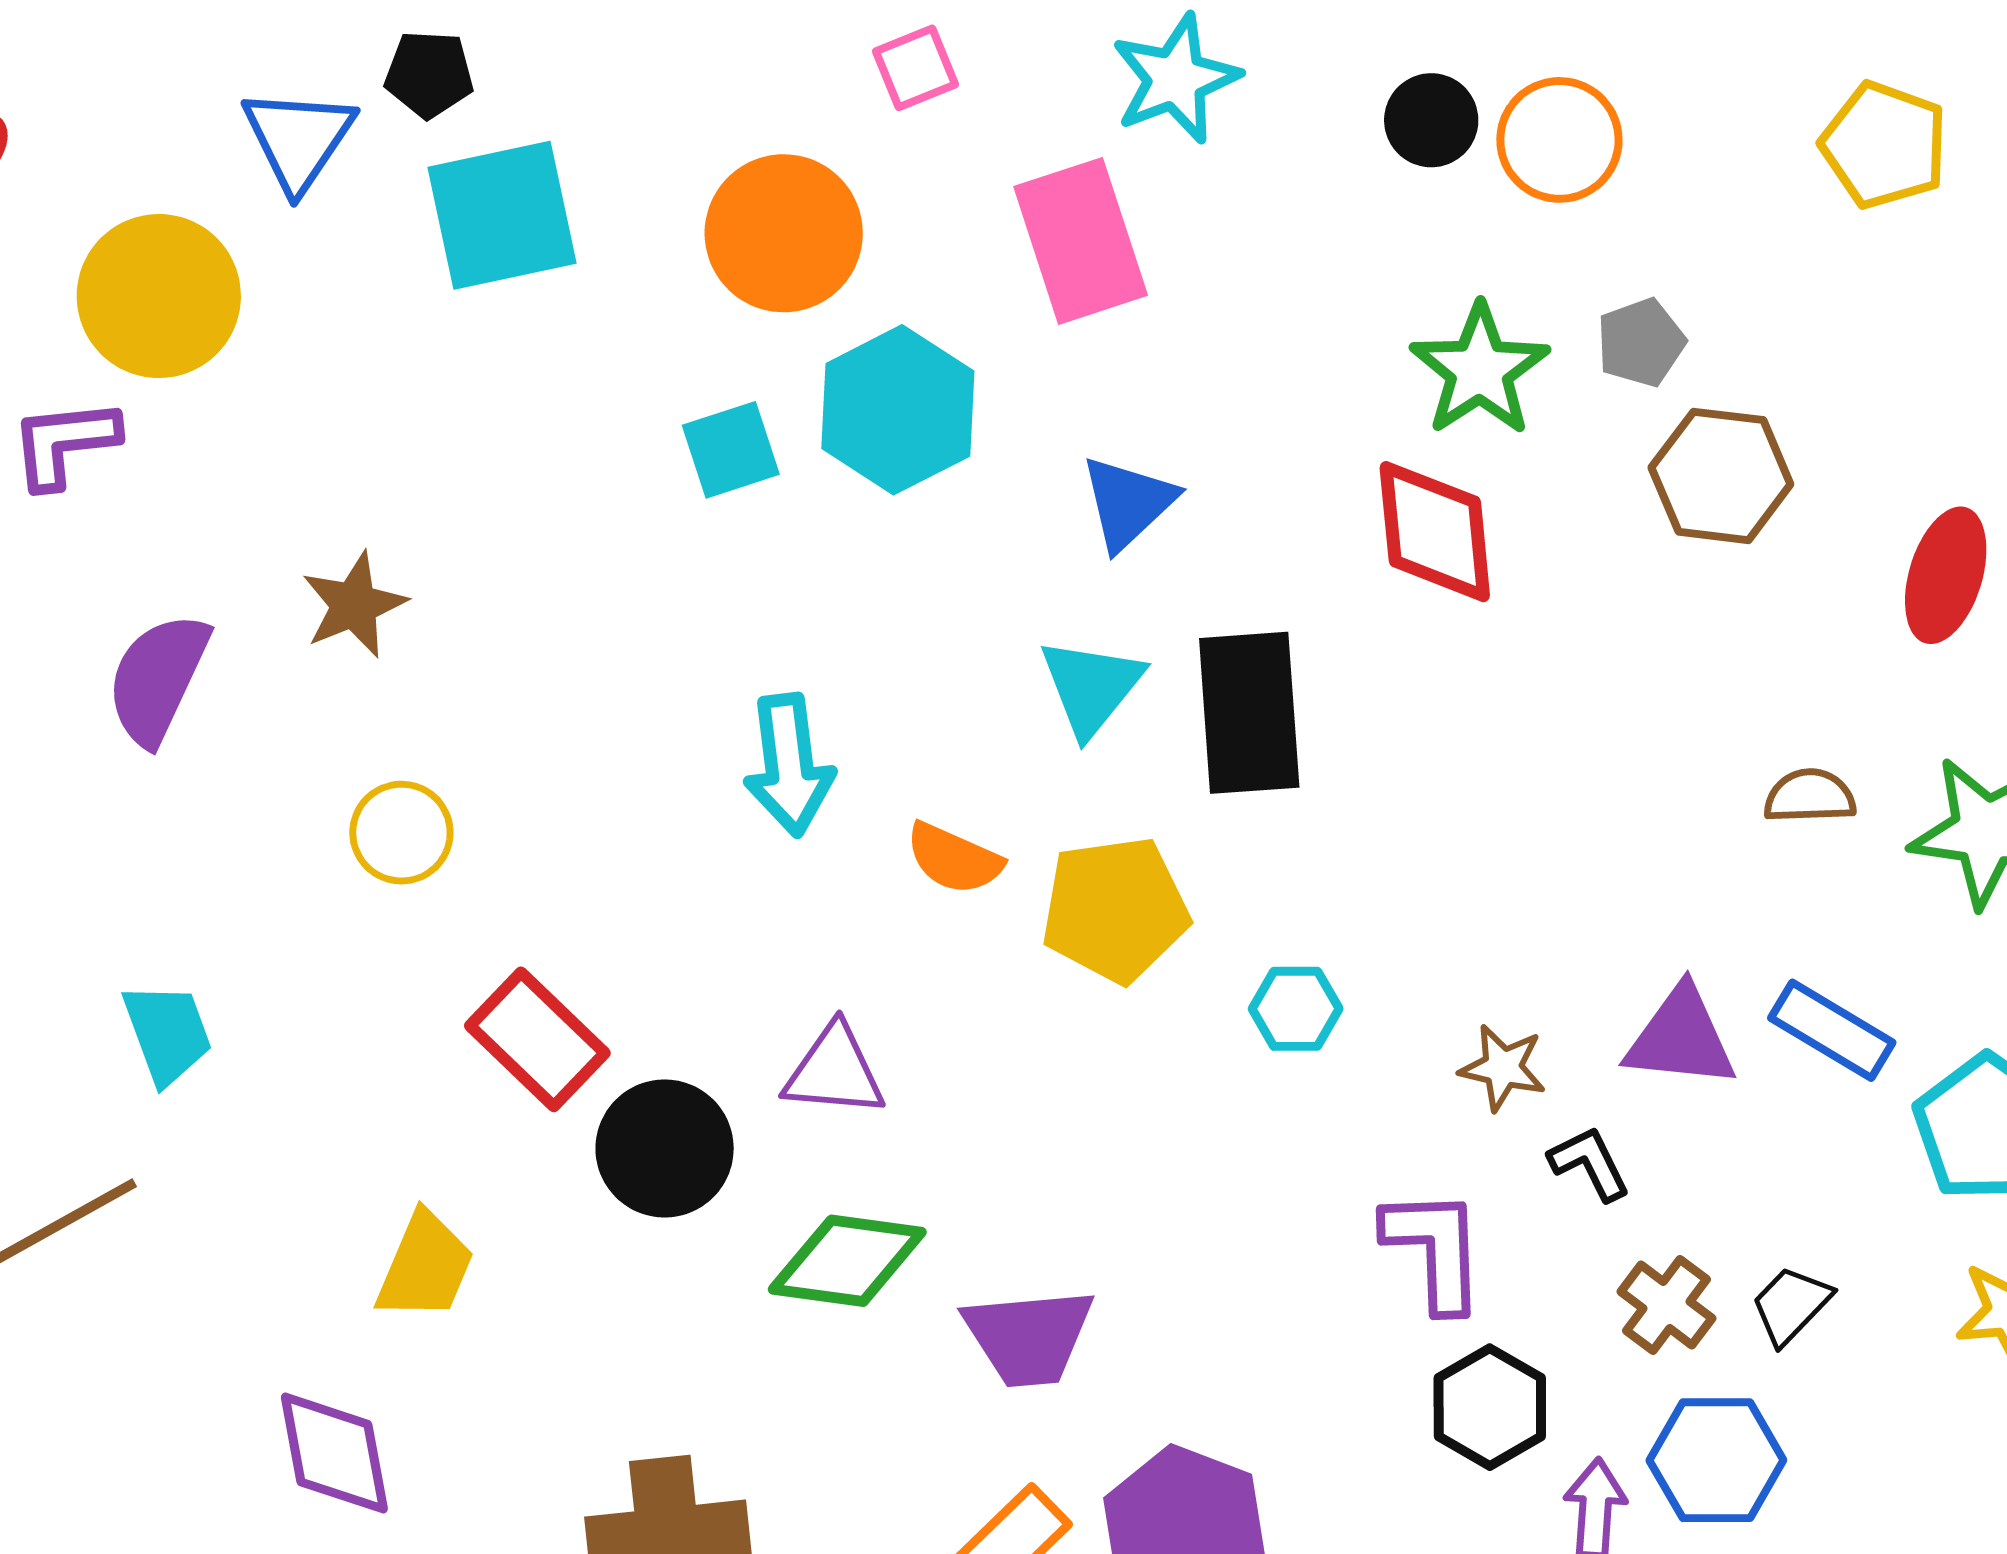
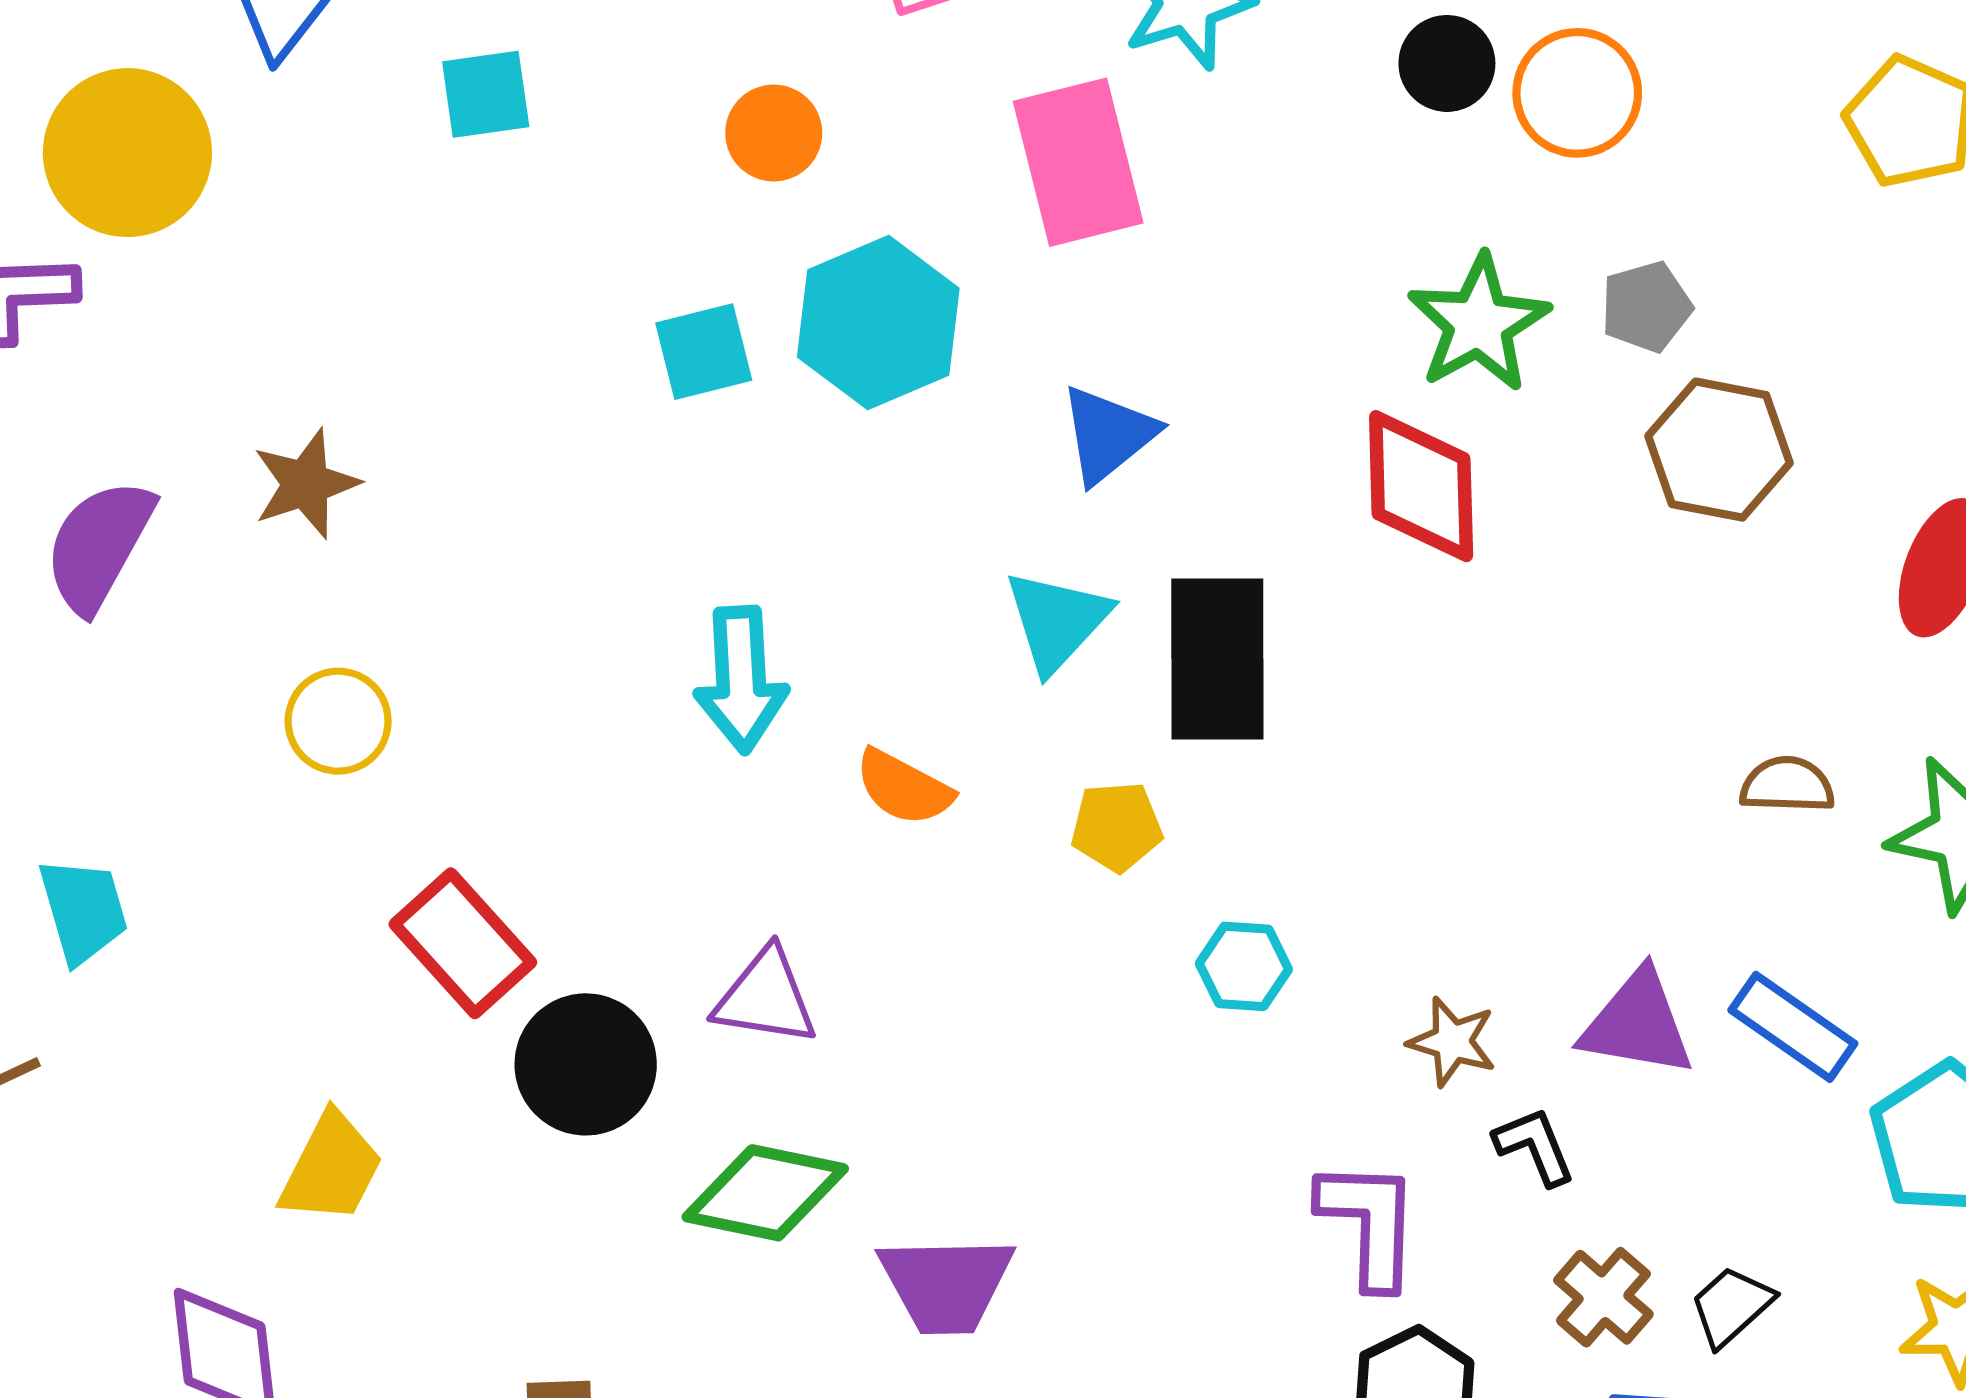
cyan square: (502, 215) -> (486, 94), size x0.6
orange circle: (784, 233) -> (774, 133), size x0.6
yellow pentagon: (1115, 909) -> (1117, 827), moved, size x0.6

